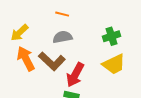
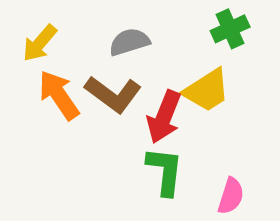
yellow trapezoid: (114, 64) -> (207, 90), moved

